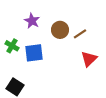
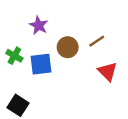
brown circle: (60, 30) -> (68, 47), moved
red triangle: (89, 59) -> (108, 71), turned -30

